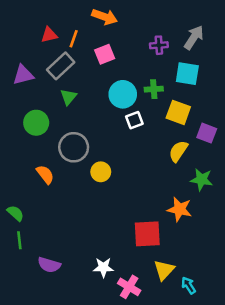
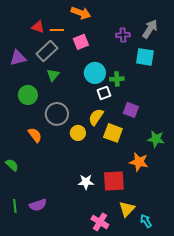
red triangle: (49, 35) -> (38, 27), turned 32
orange line: (74, 39) -> (57, 30), turned 72
green cross: (154, 89) -> (117, 79), moved
yellow square: (178, 112) -> (113, 133), moved
purple square: (207, 133) -> (131, 110), moved
yellow semicircle: (178, 151) -> (96, 117), moved
green line: (19, 240) -> (15, 206), moved
purple semicircle: (49, 265) -> (38, 205), turned -36
white star: (103, 267) -> (86, 182), moved

